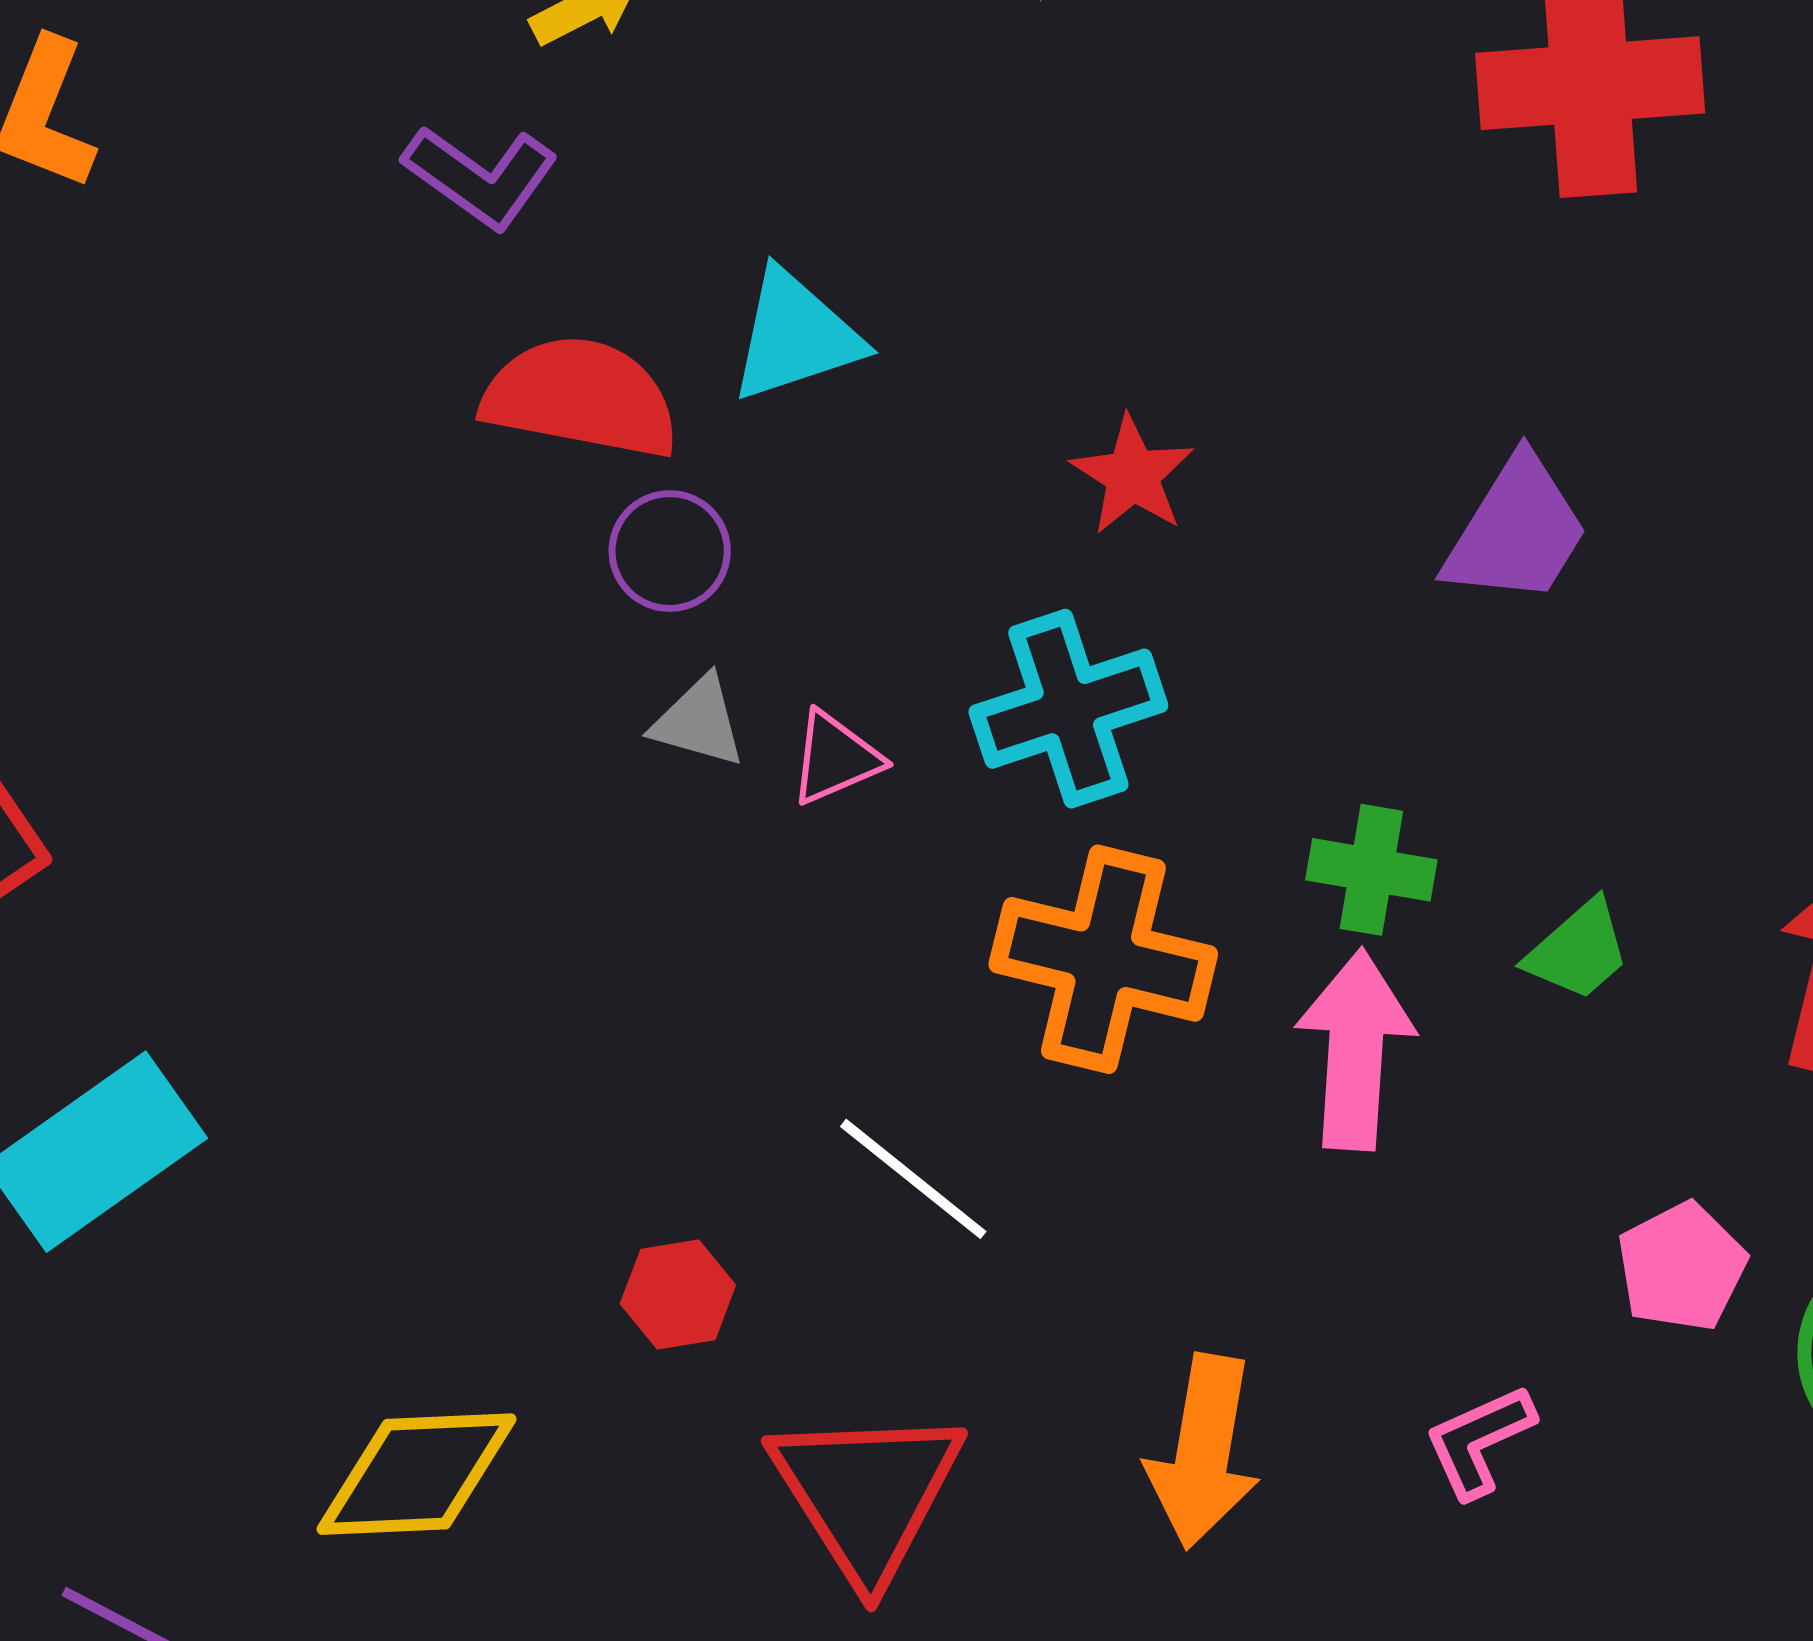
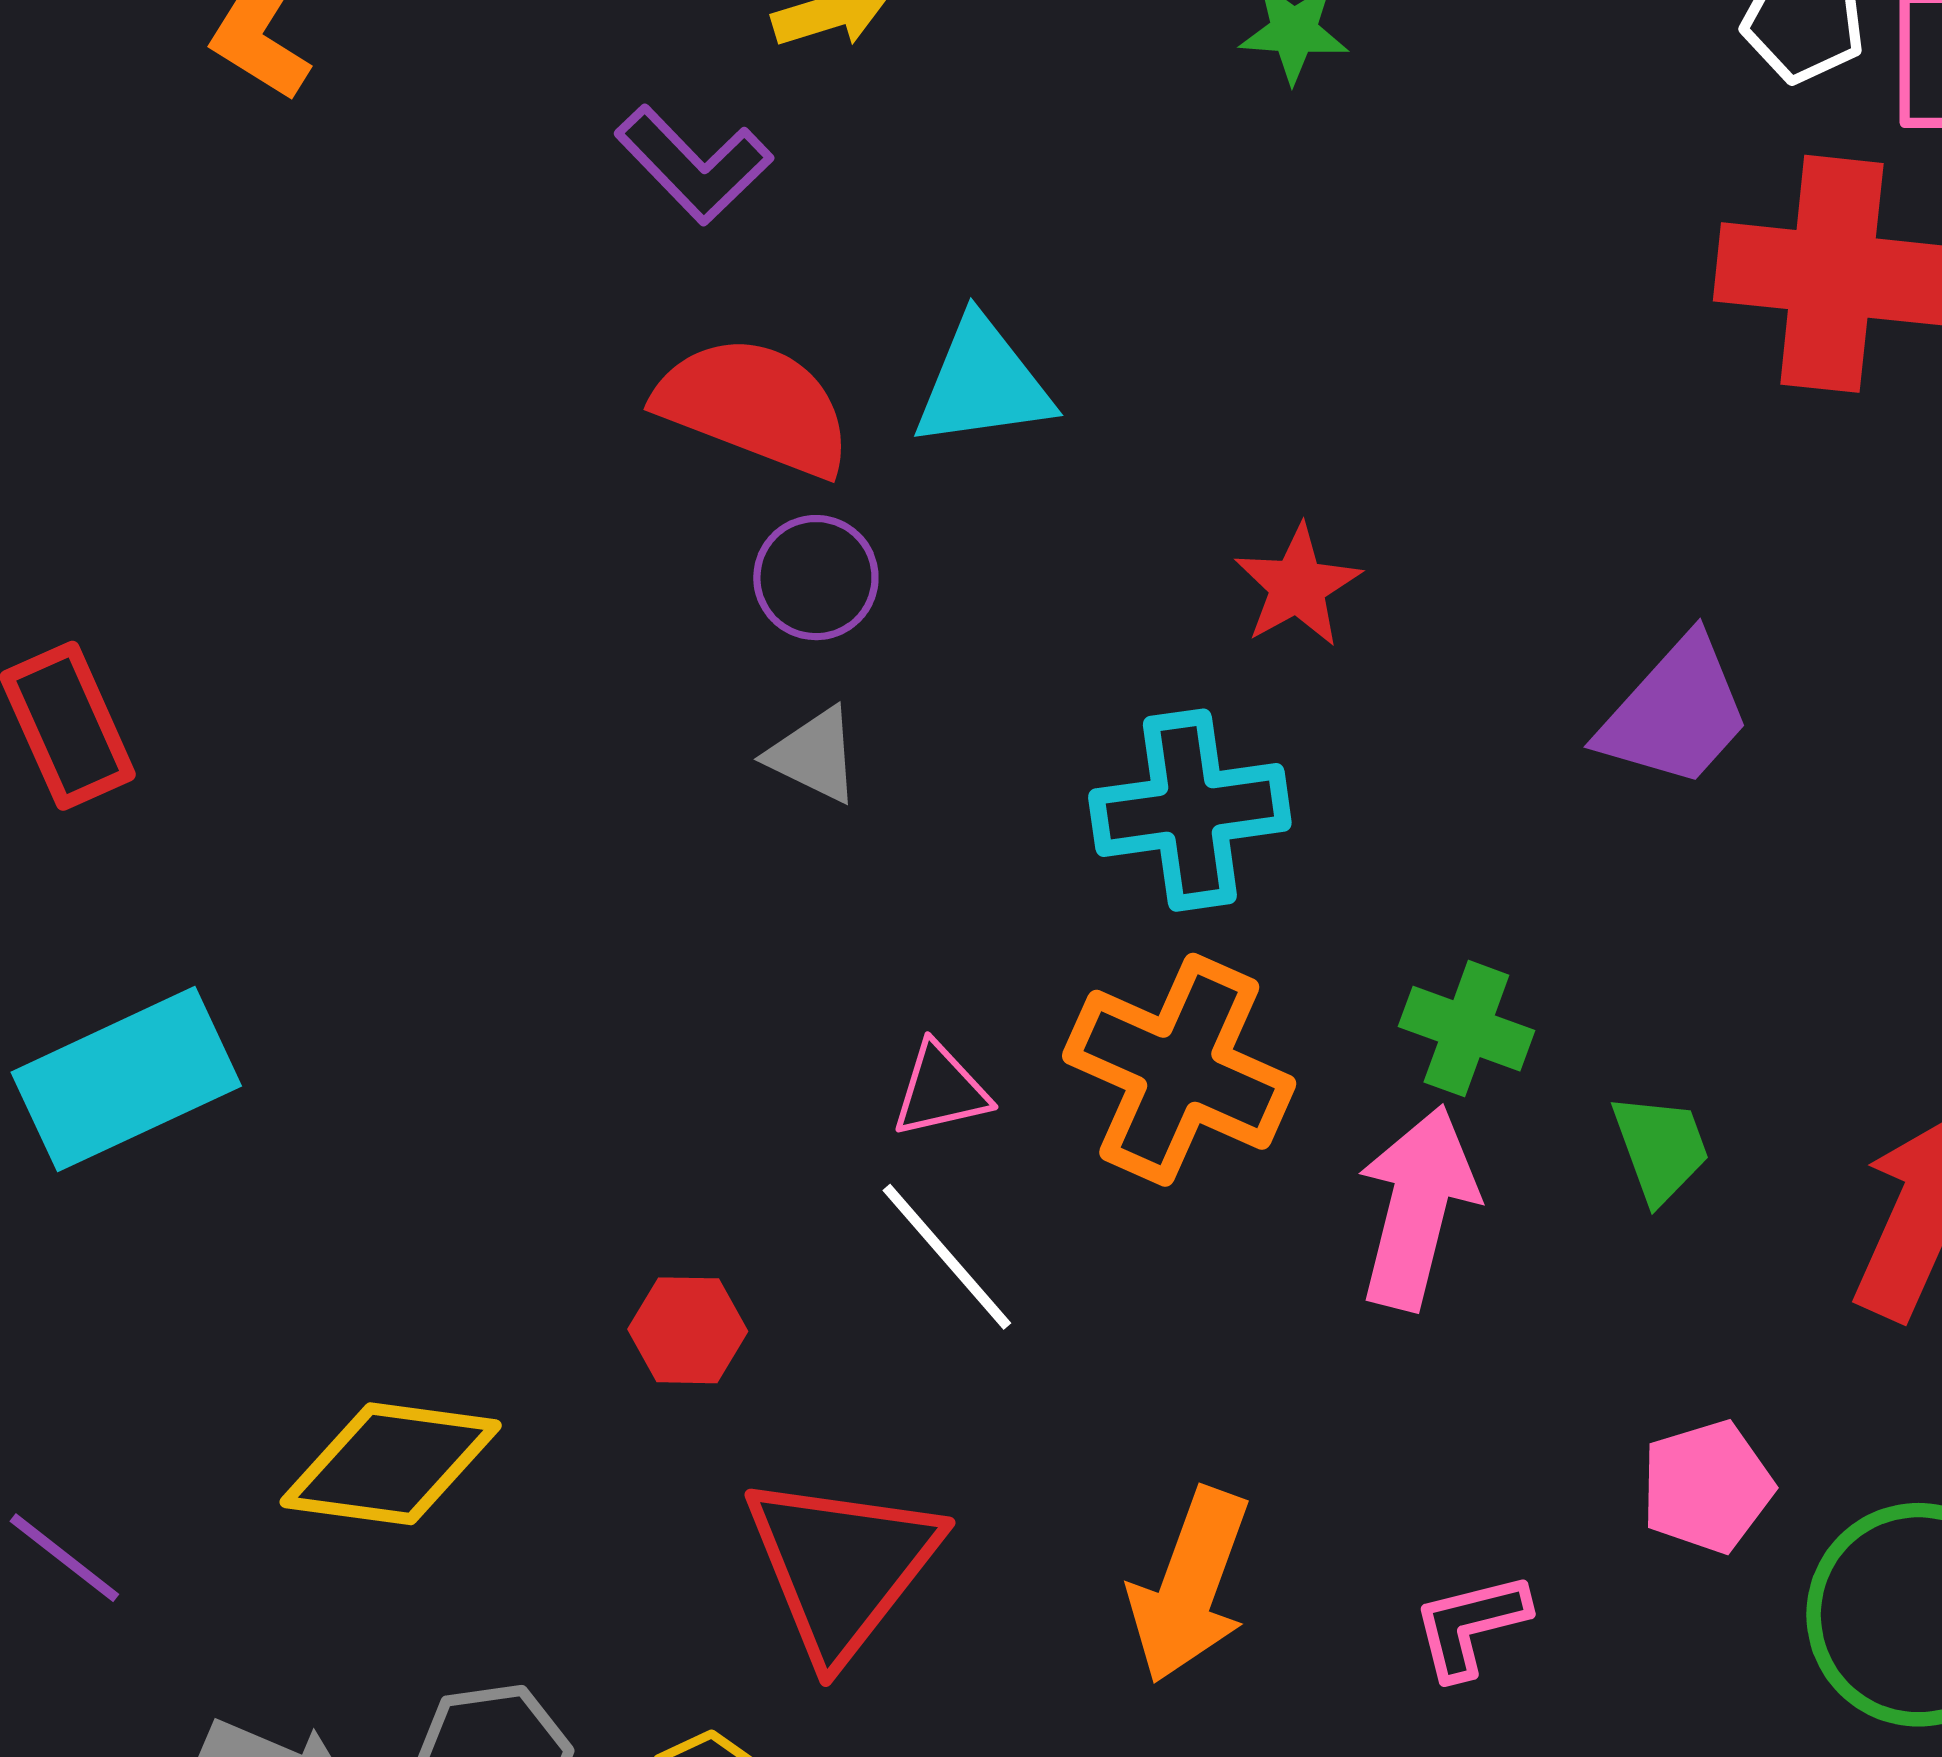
pink triangle: (835, 758) -> (941, 1090), moved
green trapezoid: (1578, 950) -> (1661, 1148), turned -79

